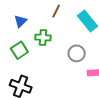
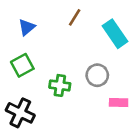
green cross: (43, 37) -> (60, 85), moved

